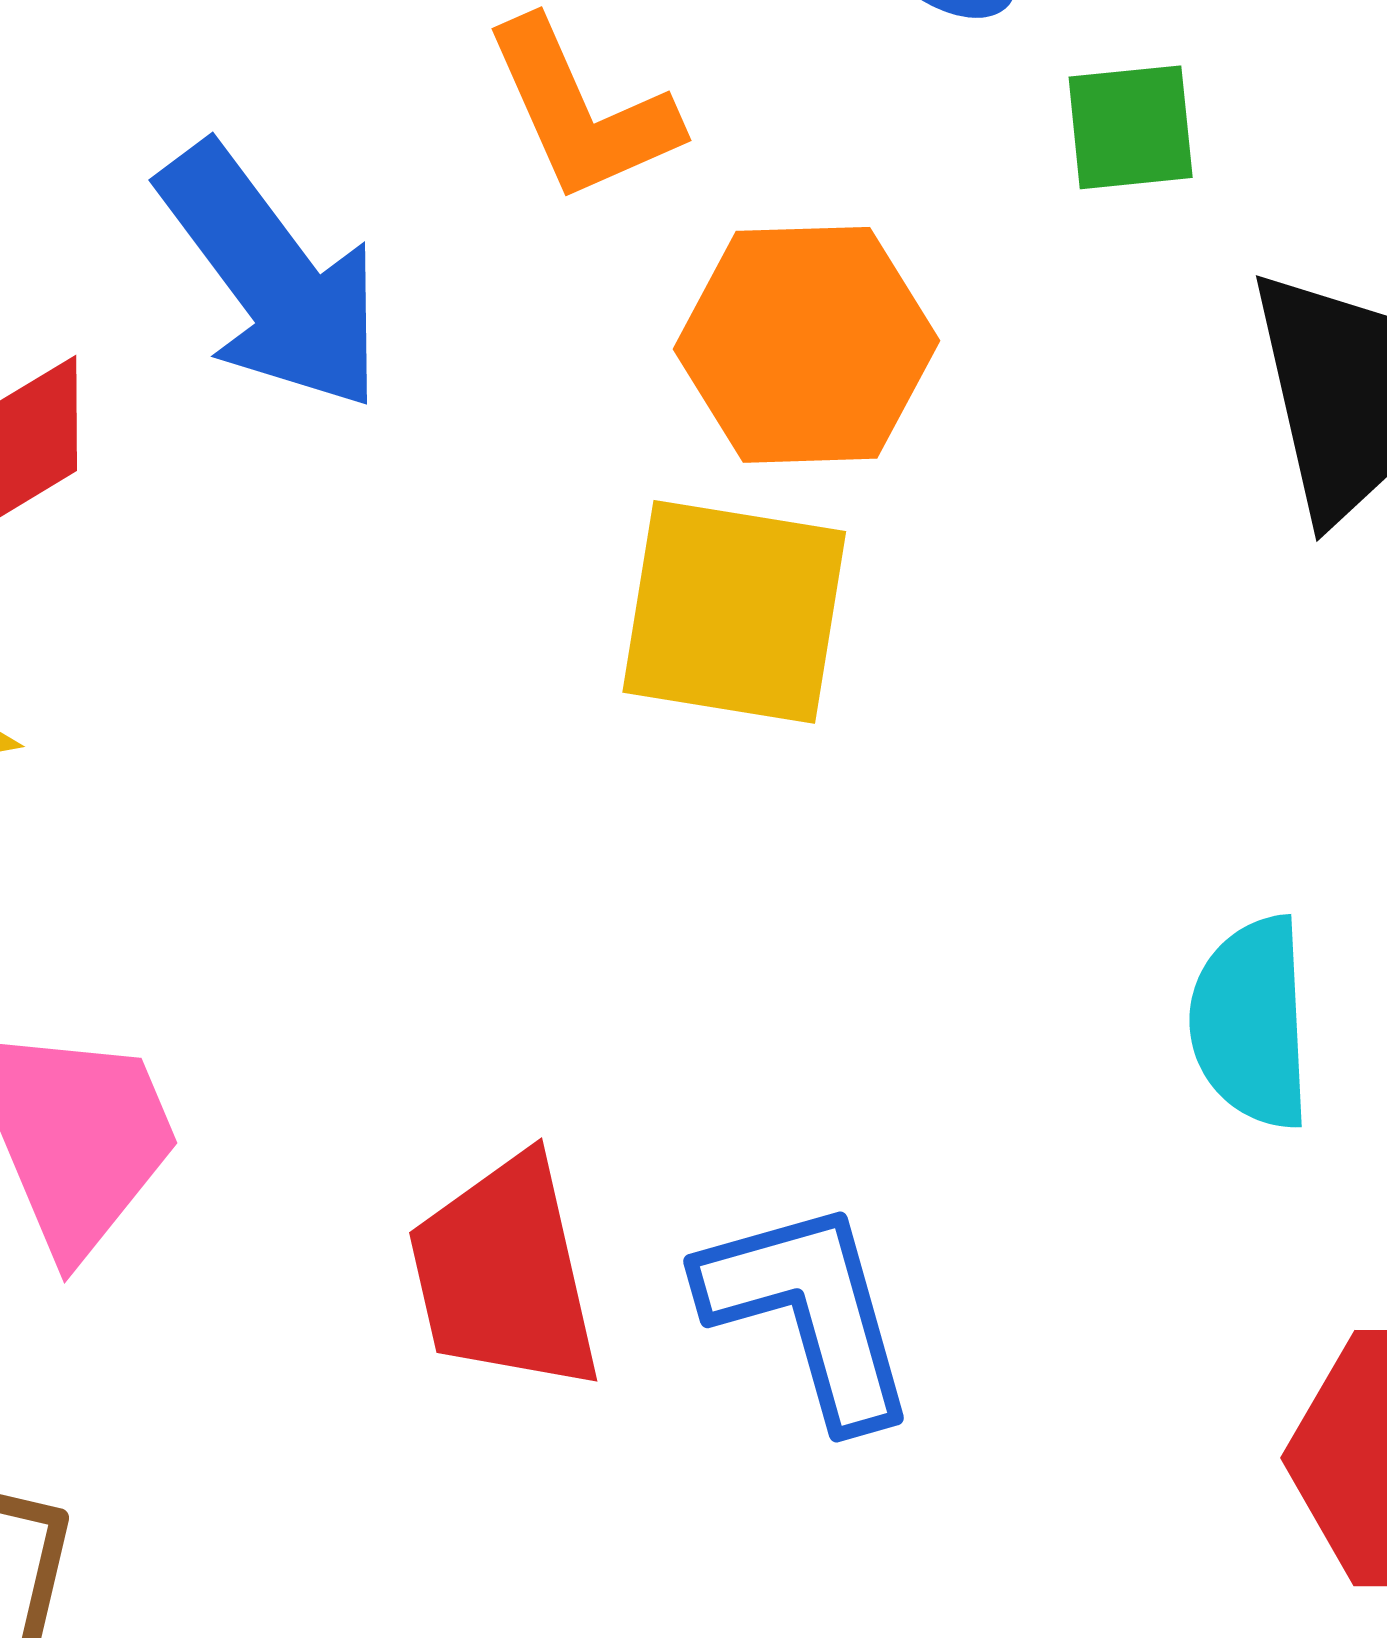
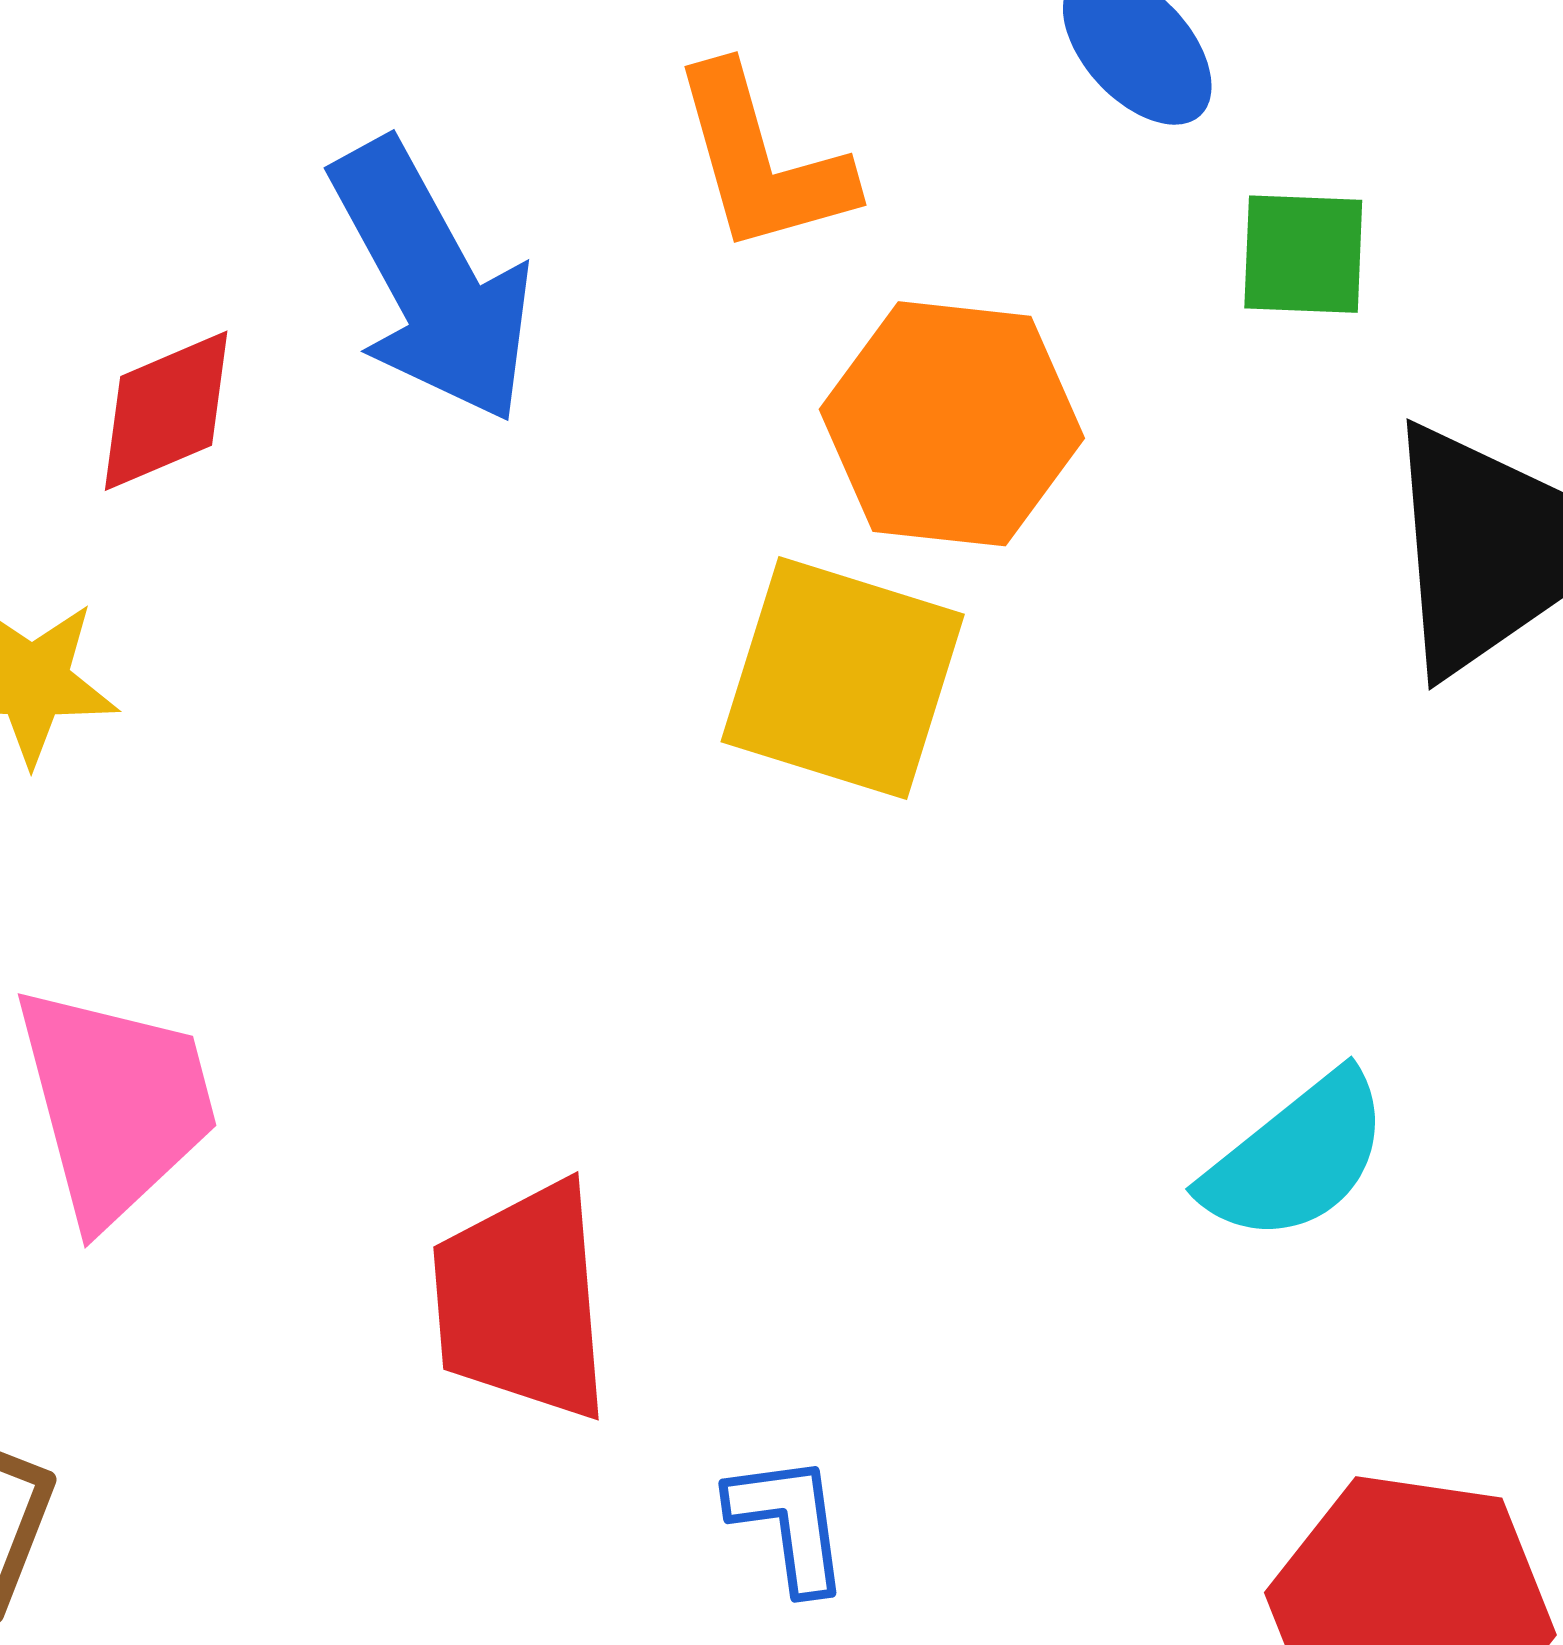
cyan semicircle: (1251, 1023) -> (1296, 1158), turned -134
blue L-shape: (809, 1312) -> (789, 1523), moved, size x0.6

